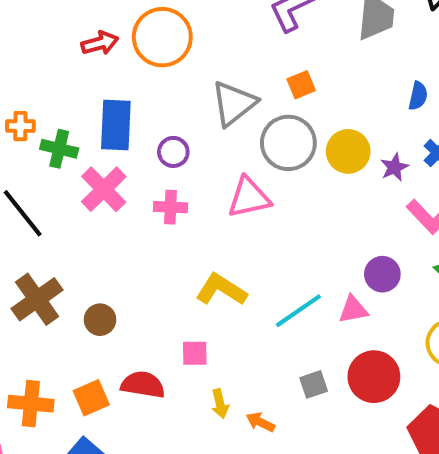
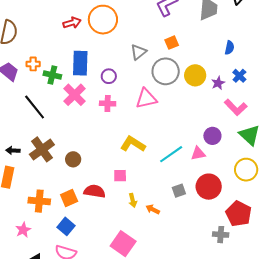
gray triangle: (234, 103) -> (138, 52), size x0.7

